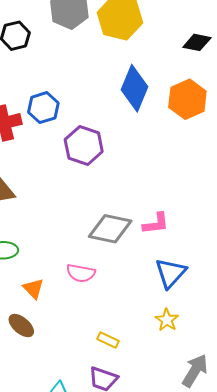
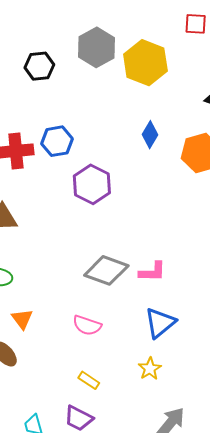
blue diamond: (135, 88) -> (150, 135), size x0.6
pink semicircle: (81, 273) -> (87, 325), moved

